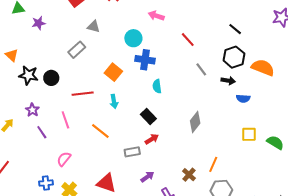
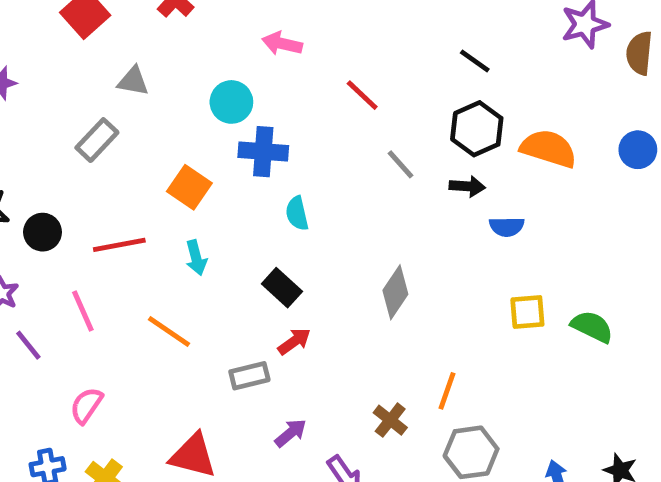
black circle: (51, 78) -> (43, 232), moved

